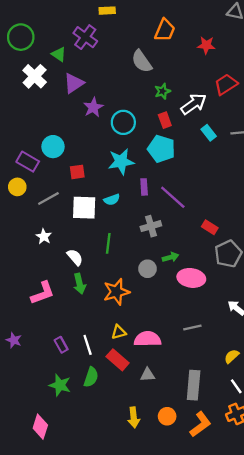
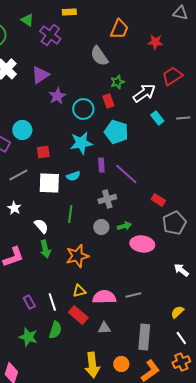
green triangle: (59, 54) -> (27, 20), moved
red rectangle: (165, 120) -> (108, 101), moved
gray circle: (148, 269) -> (101, 227), moved
gray line: (192, 328) -> (133, 295), moved
yellow arrow: (134, 417) -> (92, 365), size x1.4

